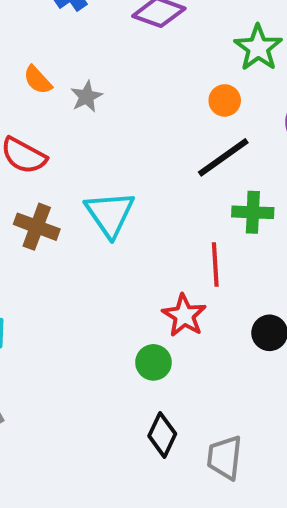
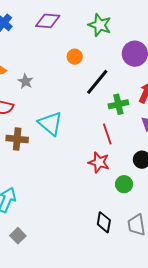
gray star: (86, 97) -> (26, 81), moved
orange circle: (225, 100) -> (75, 57), moved
green circle: (153, 362) -> (124, 184), moved

